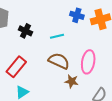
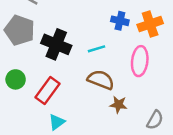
black cross: (25, 31) -> (56, 44), size x1.6
pink ellipse: (88, 62) -> (140, 61), moved

